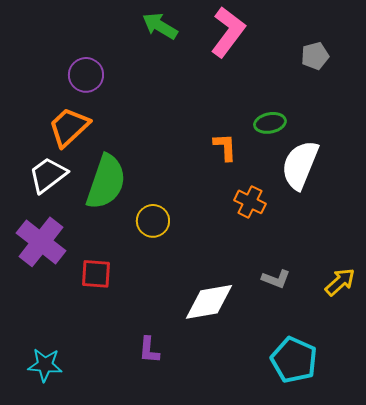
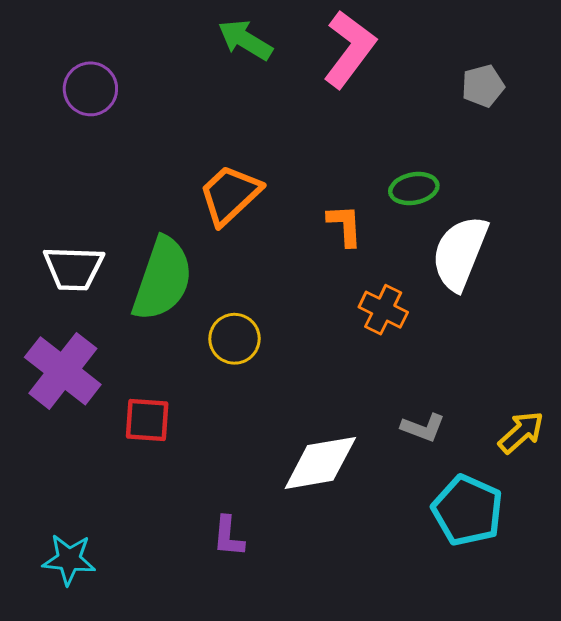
purple circle: (86, 75) -> (90, 89), moved
orange trapezoid: (69, 127) -> (230, 195), moved
white trapezoid: (48, 175) -> (74, 268), turned -141
cyan pentagon: (294, 360) -> (467, 510), moved

